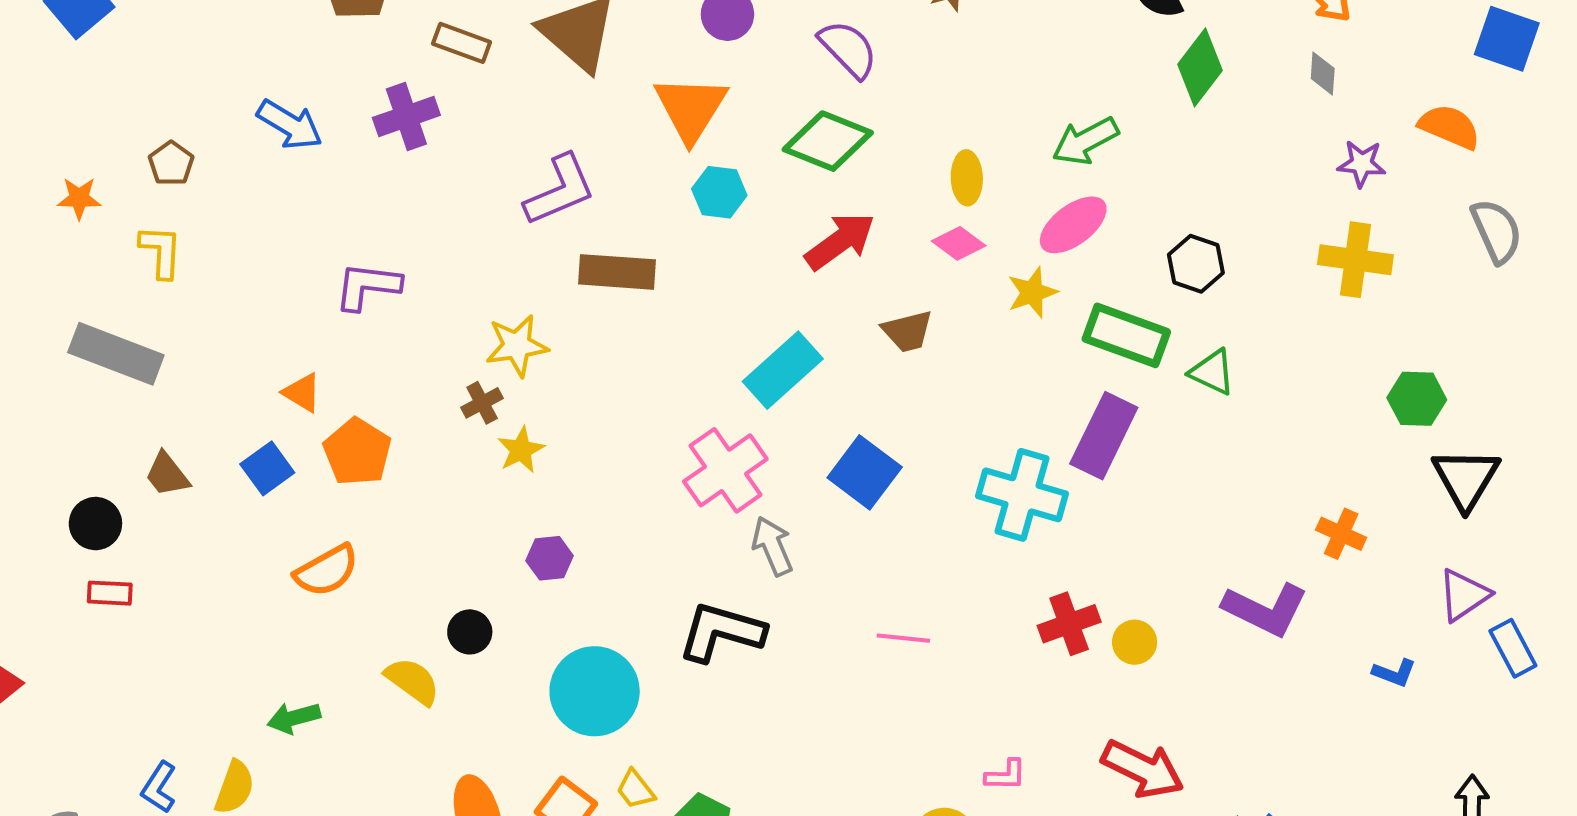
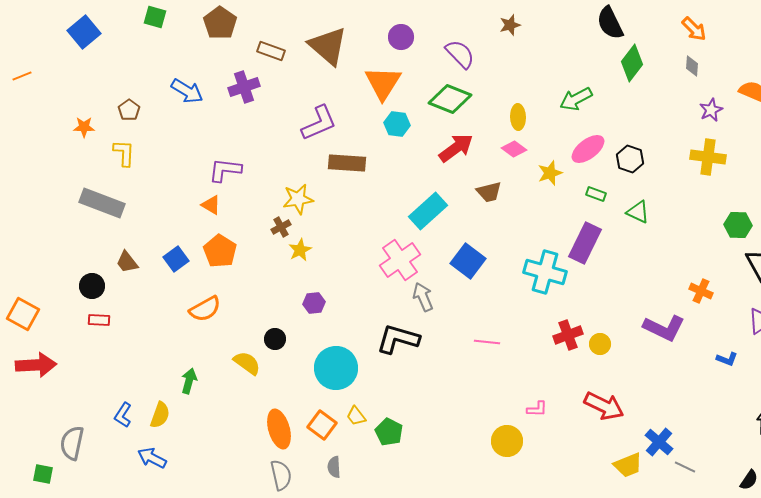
purple star: (1362, 164) -> (711, 110), turned -30
pink ellipse: (1073, 225) -> (588, 149), moved
green rectangle: (1126, 335) -> (596, 194), size x0.5
orange triangle: (302, 393) -> (211, 205), moved
green arrow: (294, 718) -> (189, 381), turned 120

